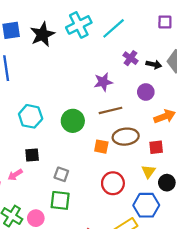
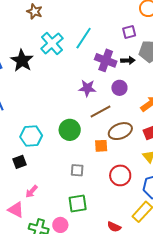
purple square: (165, 22) -> (129, 32), moved
purple cross: (130, 58) -> (106, 60), size x1.5
purple star: (103, 82) -> (87, 88), turned 30
purple circle: (146, 92) -> (119, 88), moved
black square: (32, 155) -> (20, 162), moved
gray square: (61, 174) -> (77, 170), moved

